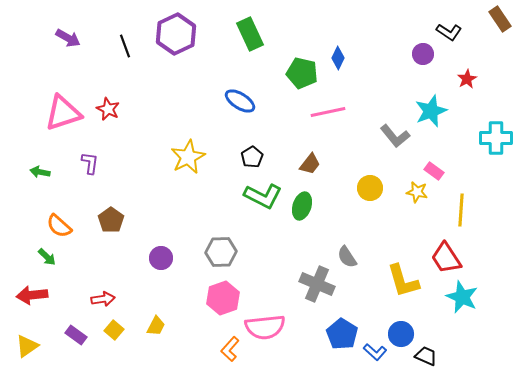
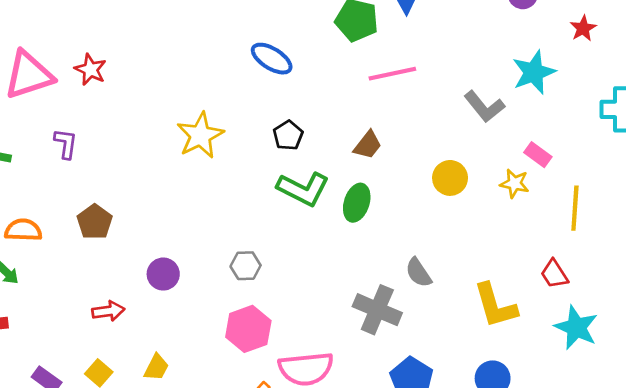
orange semicircle: (59, 226) -> (23, 230), turned 140
gray hexagon: (221, 252) -> (246, 266), size x0.7
red trapezoid: (446, 258) -> (554, 274), size x0.7
red arrow: (103, 299) -> (108, 311), moved

